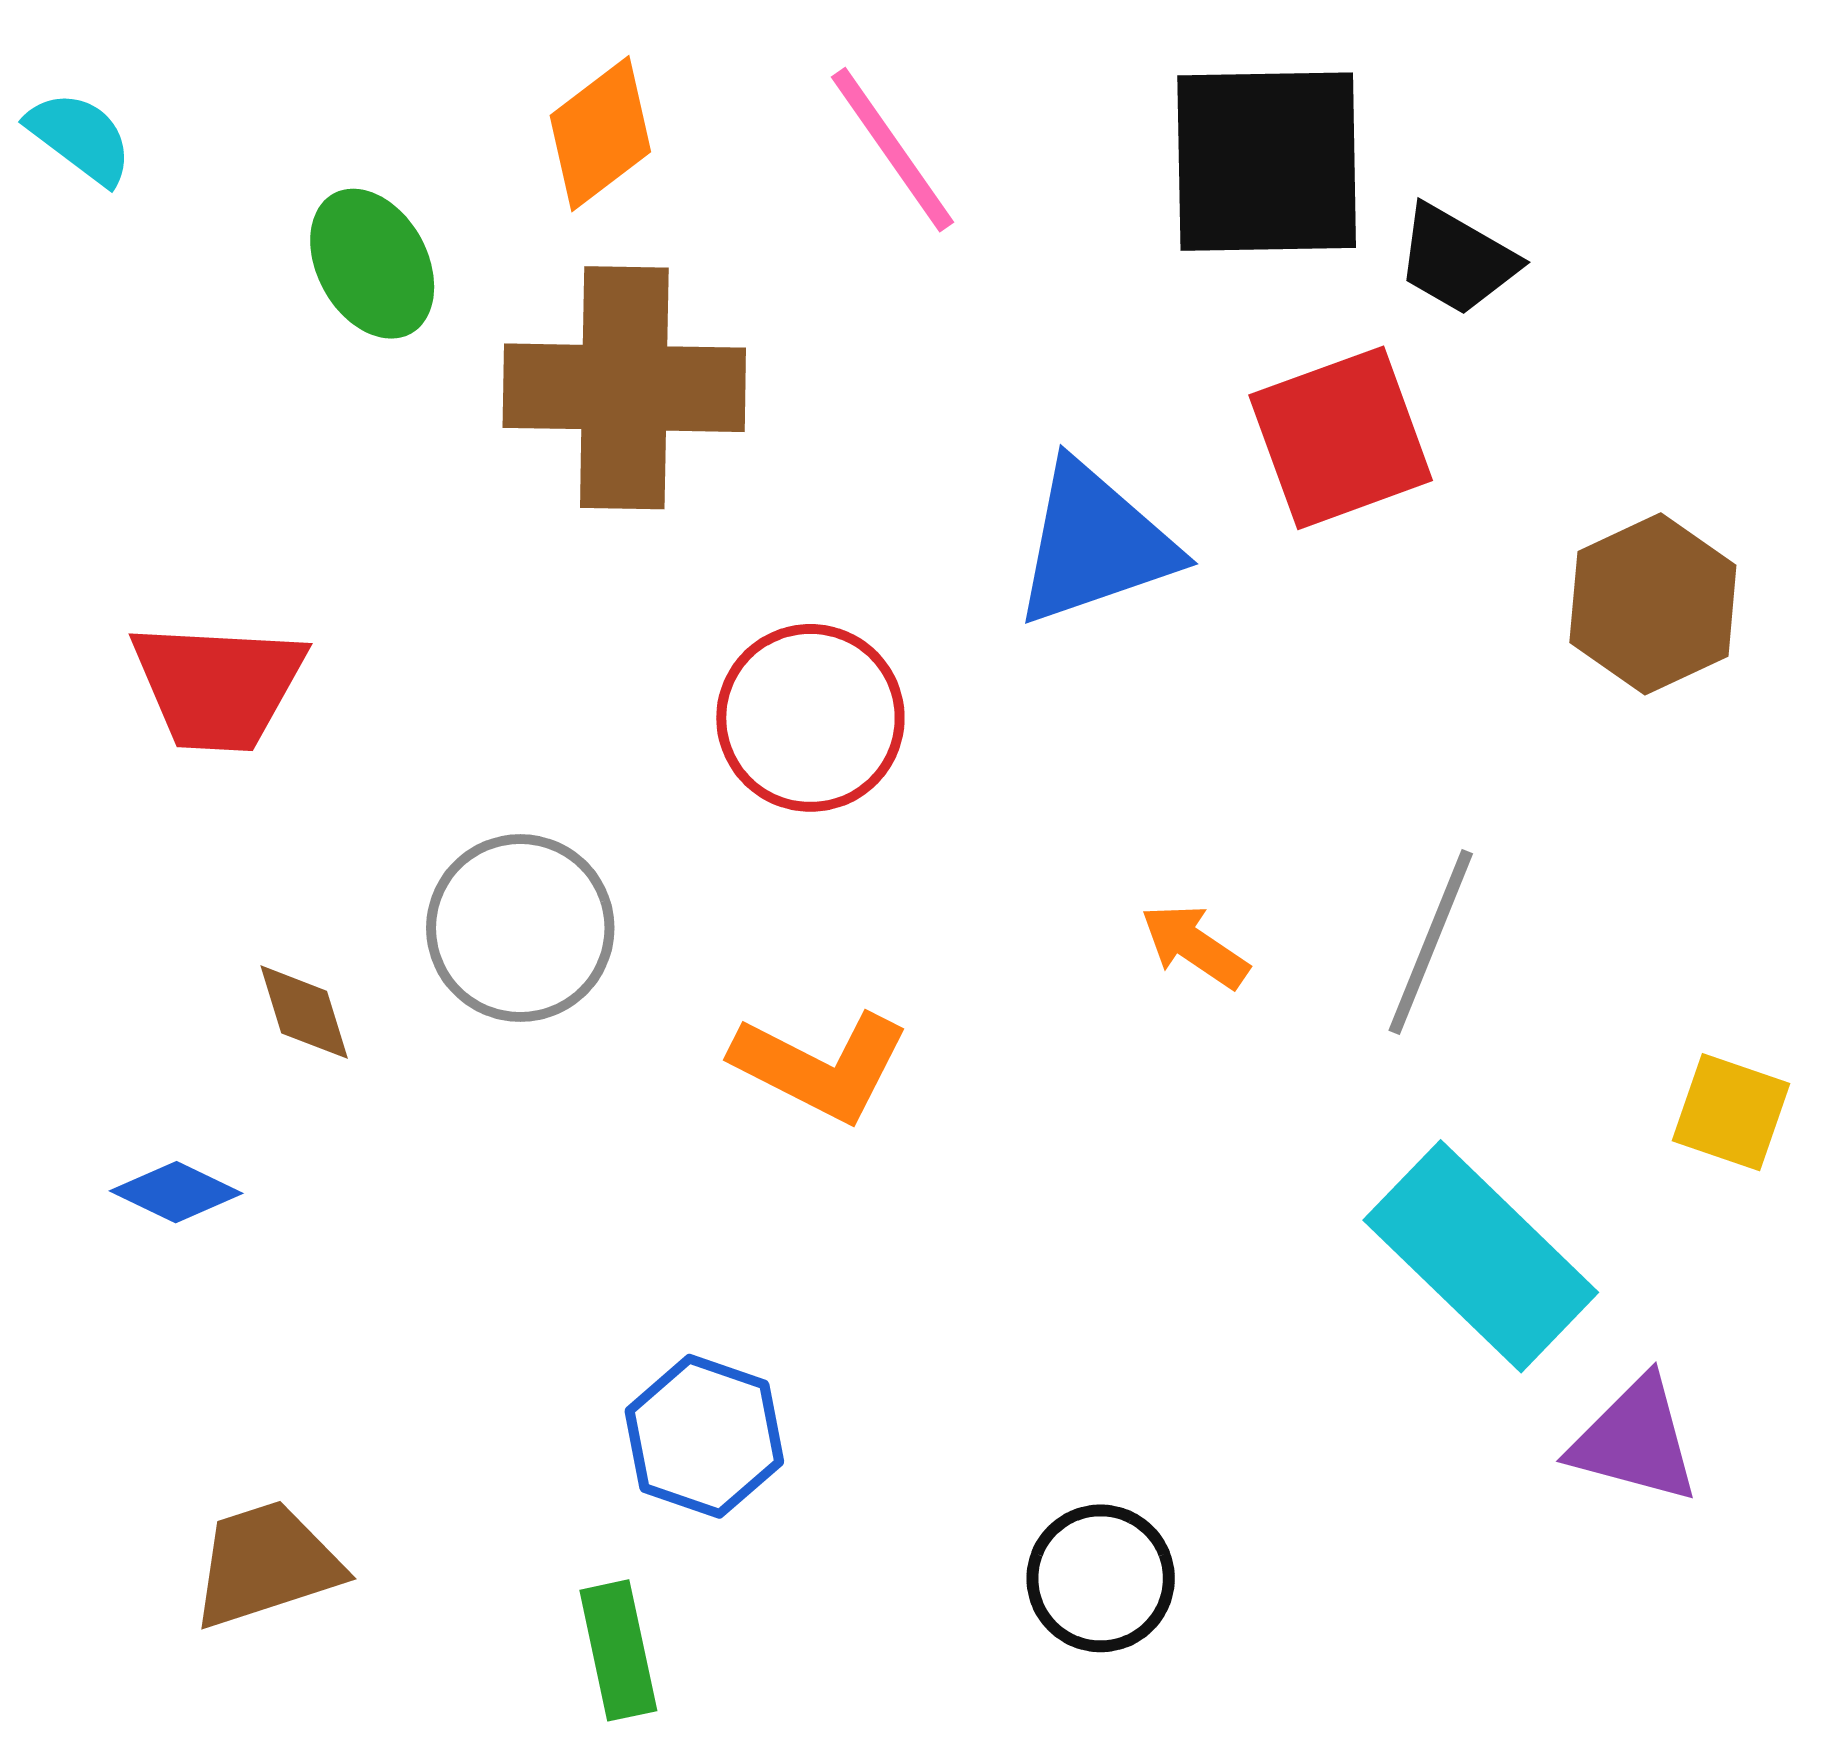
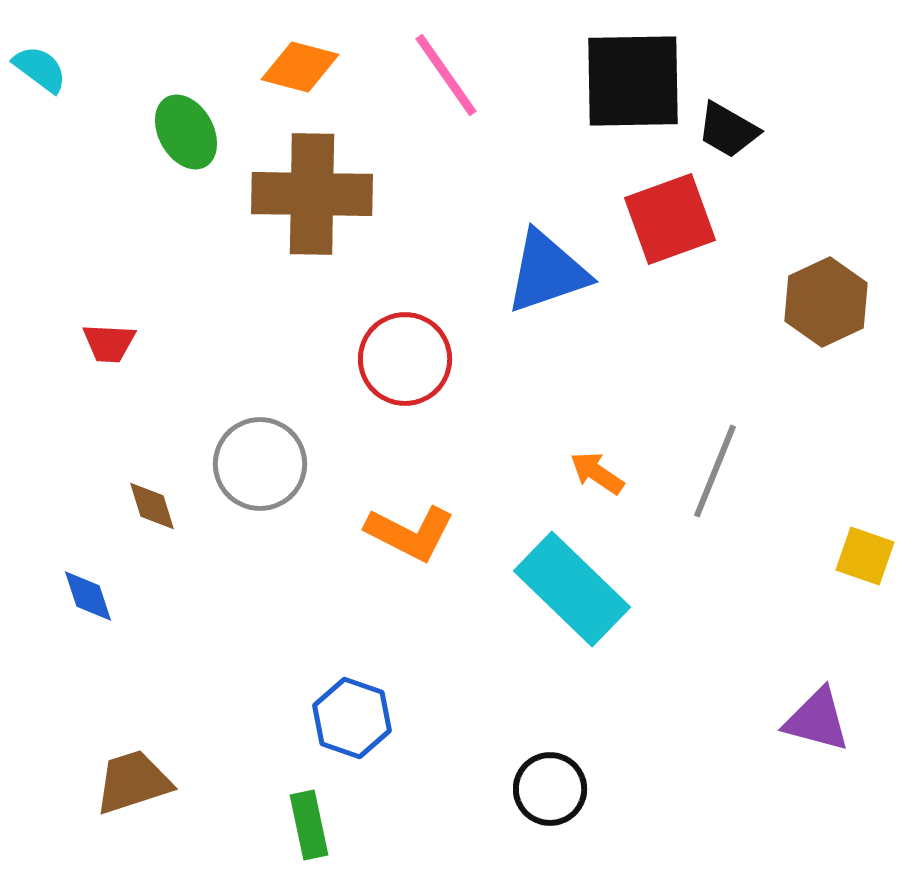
orange diamond: (600, 134) -> (300, 67), turned 52
red trapezoid: (218, 686) -> (109, 343), size x0.6
blue diamond: (176, 1192) -> (88, 596), turned 46
cyan rectangle: (1481, 1256) -> (572, 589), moved

